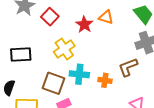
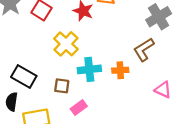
black rectangle: (21, 54) -> (24, 76), moved, turned 45
brown square: (54, 83) -> (62, 86), size x0.6

